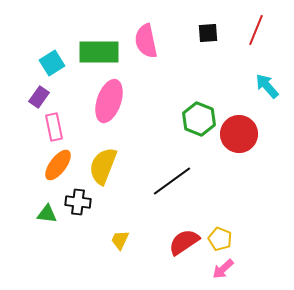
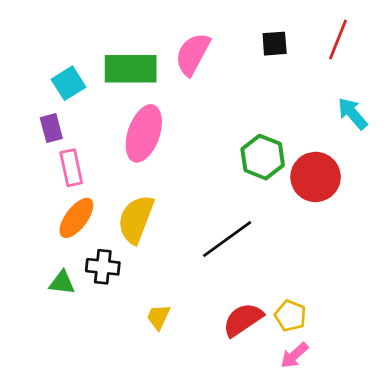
pink semicircle: (146, 41) -> (193, 54), turned 40
purple rectangle: (39, 97) -> (51, 128), turned -50

